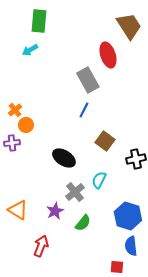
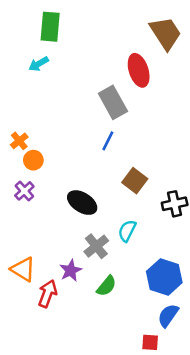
purple cross: (12, 143) -> (24, 191), moved, turned -35
red arrow: (41, 246) -> (47, 294), moved
blue semicircle: (131, 246) -> (168, 315), turned 42

